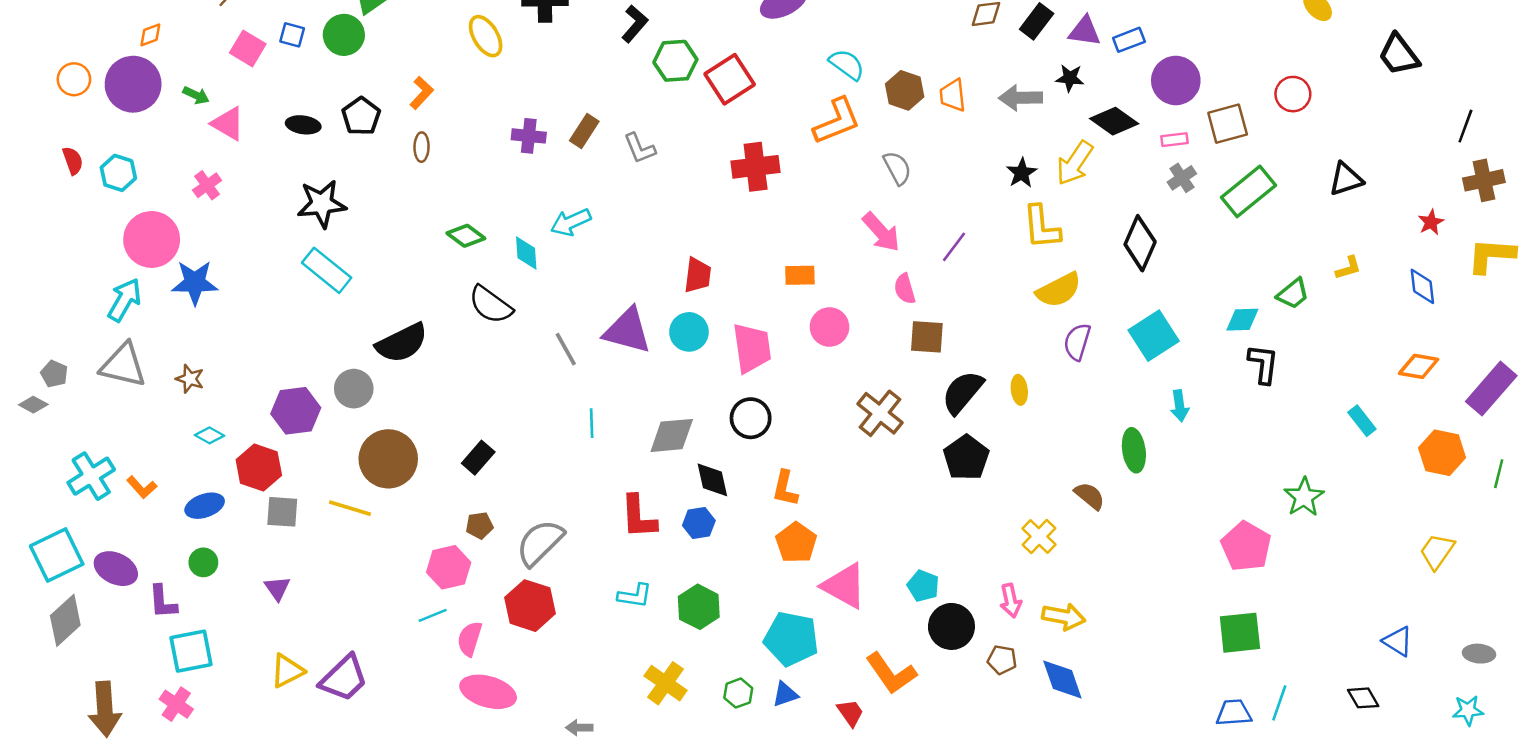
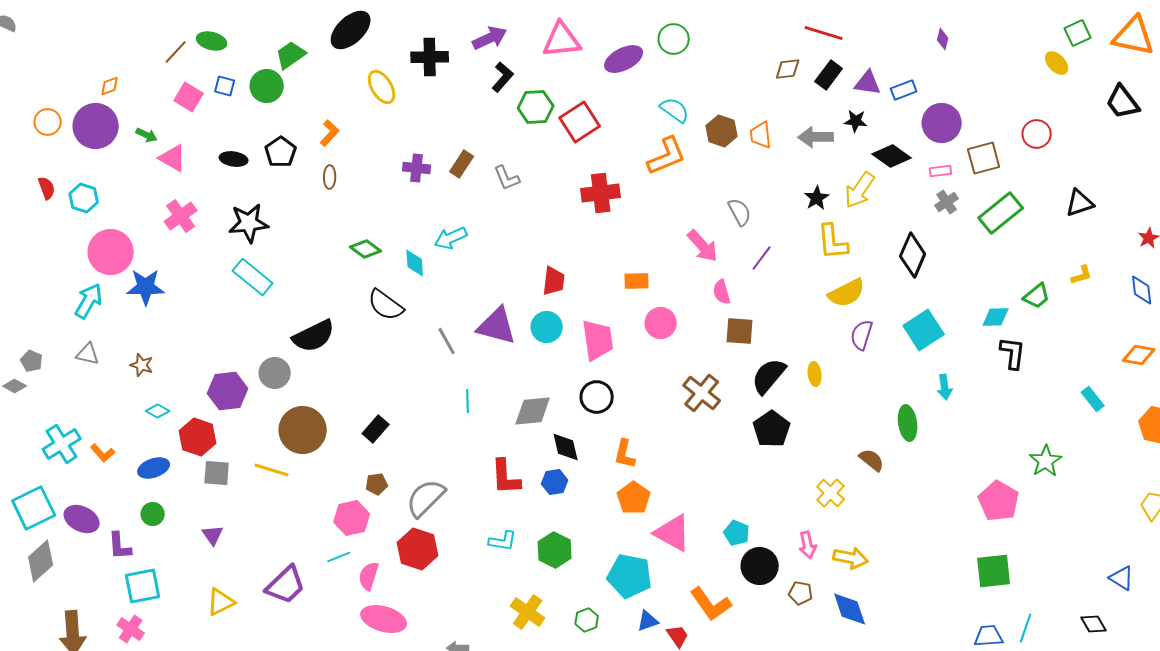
gray semicircle: (897, 168) -> (740, 212), moved
pink cross: (207, 185) -> (181, 216), moved, size x1.4
gray triangle: (123, 365) -> (88, 354), size x0.6
purple trapezoid: (344, 678) -> (286, 585), moved
blue triangle: (785, 694) -> (648, 621), moved

